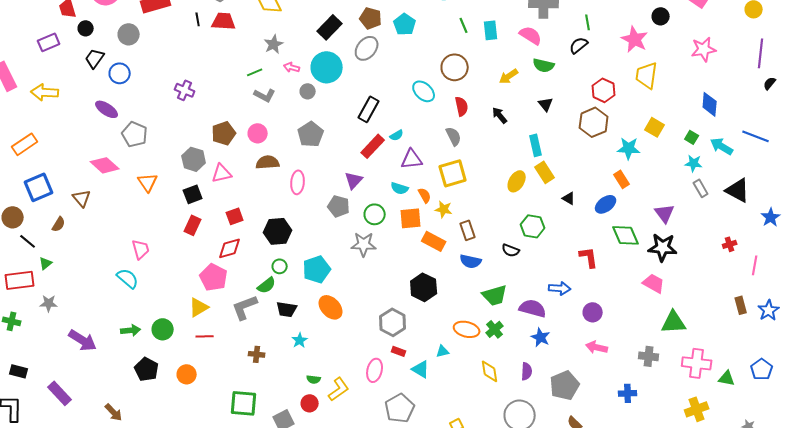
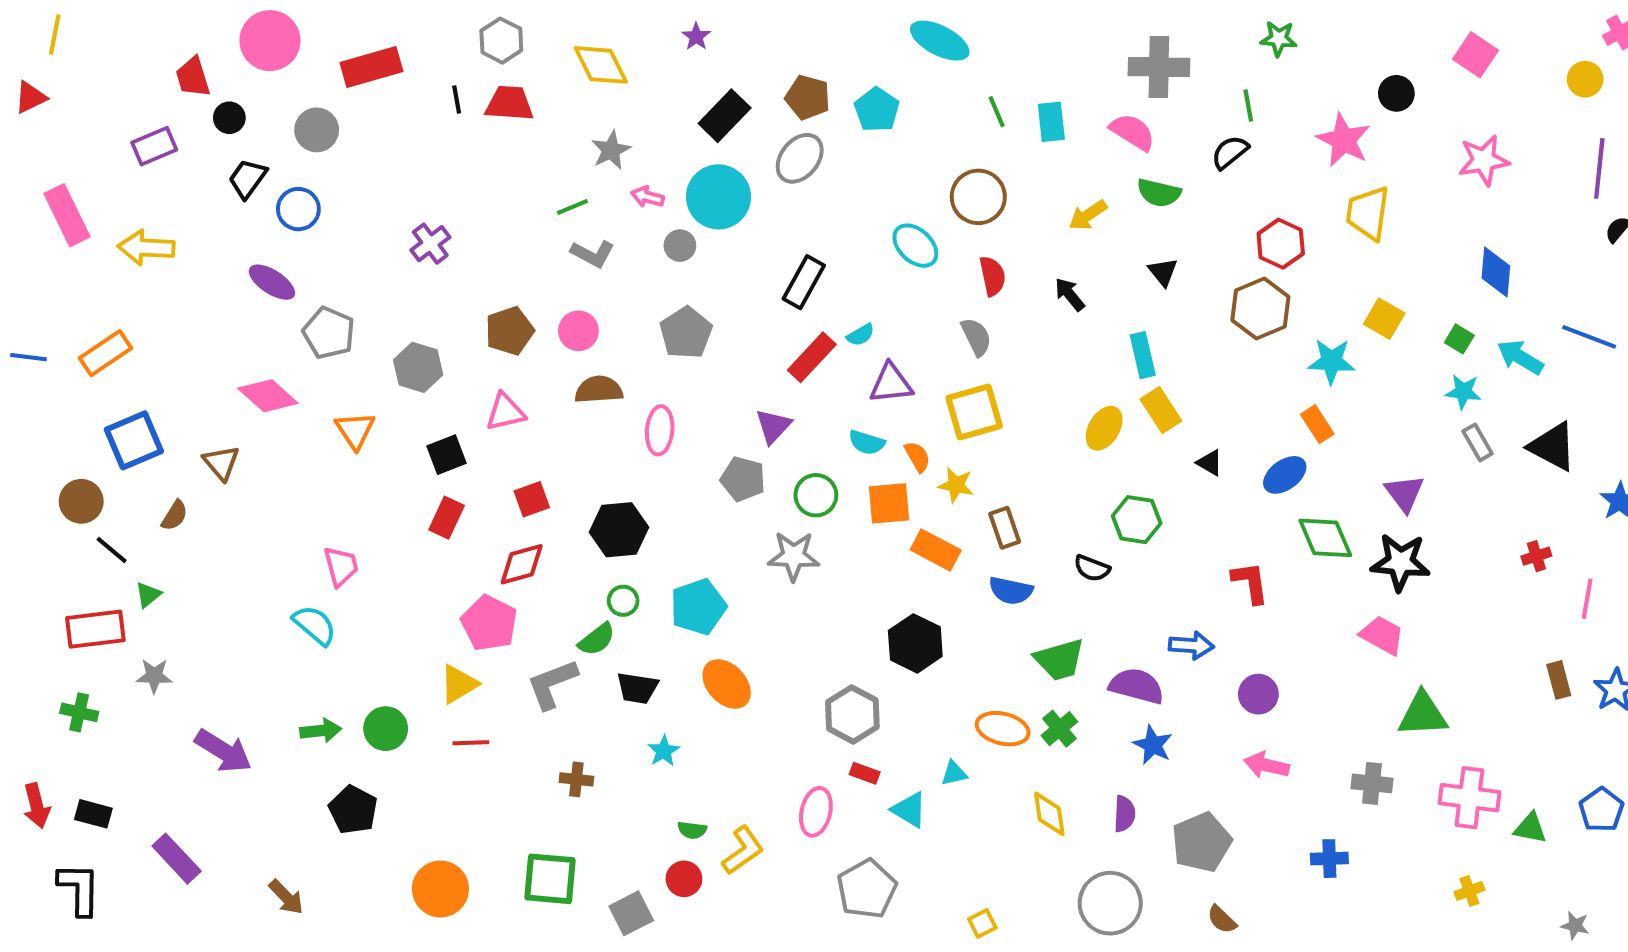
purple cross: (185, 90) -> (430, 244), turned 30
gray hexagon: (194, 159) -> (418, 367), moved
orange circle: (187, 374) -> (440, 889), moved, size x1.4
yellow cross: (697, 409) -> (1469, 891), size x0.6

